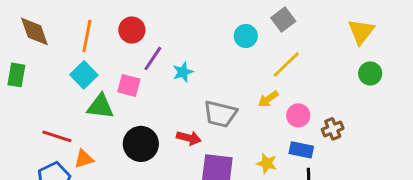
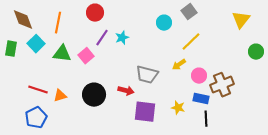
red circle: (132, 30) -> (95, 13), moved
cyan star: (183, 72) -> (122, 38), moved
green circle: (370, 73) -> (256, 52), moved
cyan square: (84, 75) -> (36, 44), moved
pink square: (129, 85) -> (86, 56), turned 35
green triangle: (100, 106) -> (62, 54), moved
brown cross: (333, 129) -> (222, 85), size x1.6
orange triangle: (84, 159) -> (60, 96), moved

